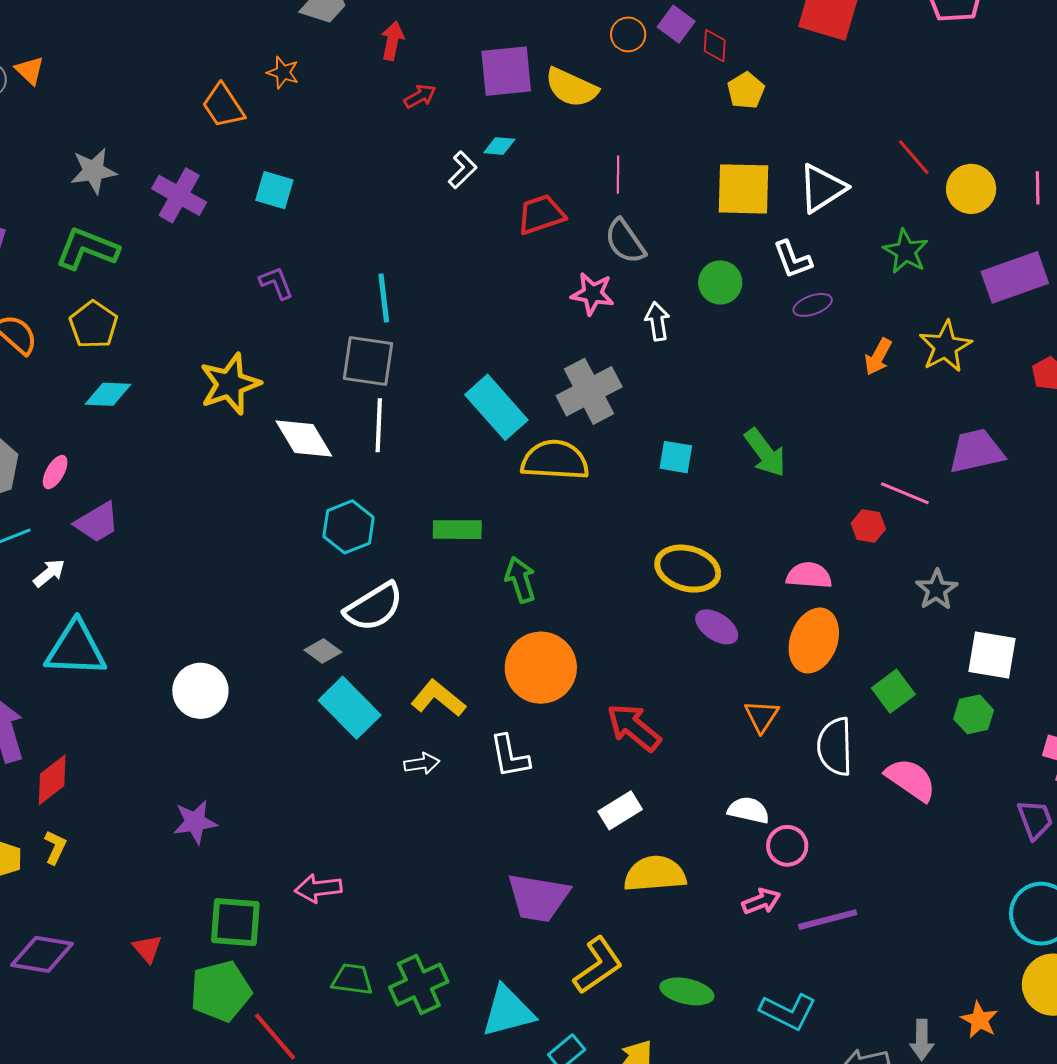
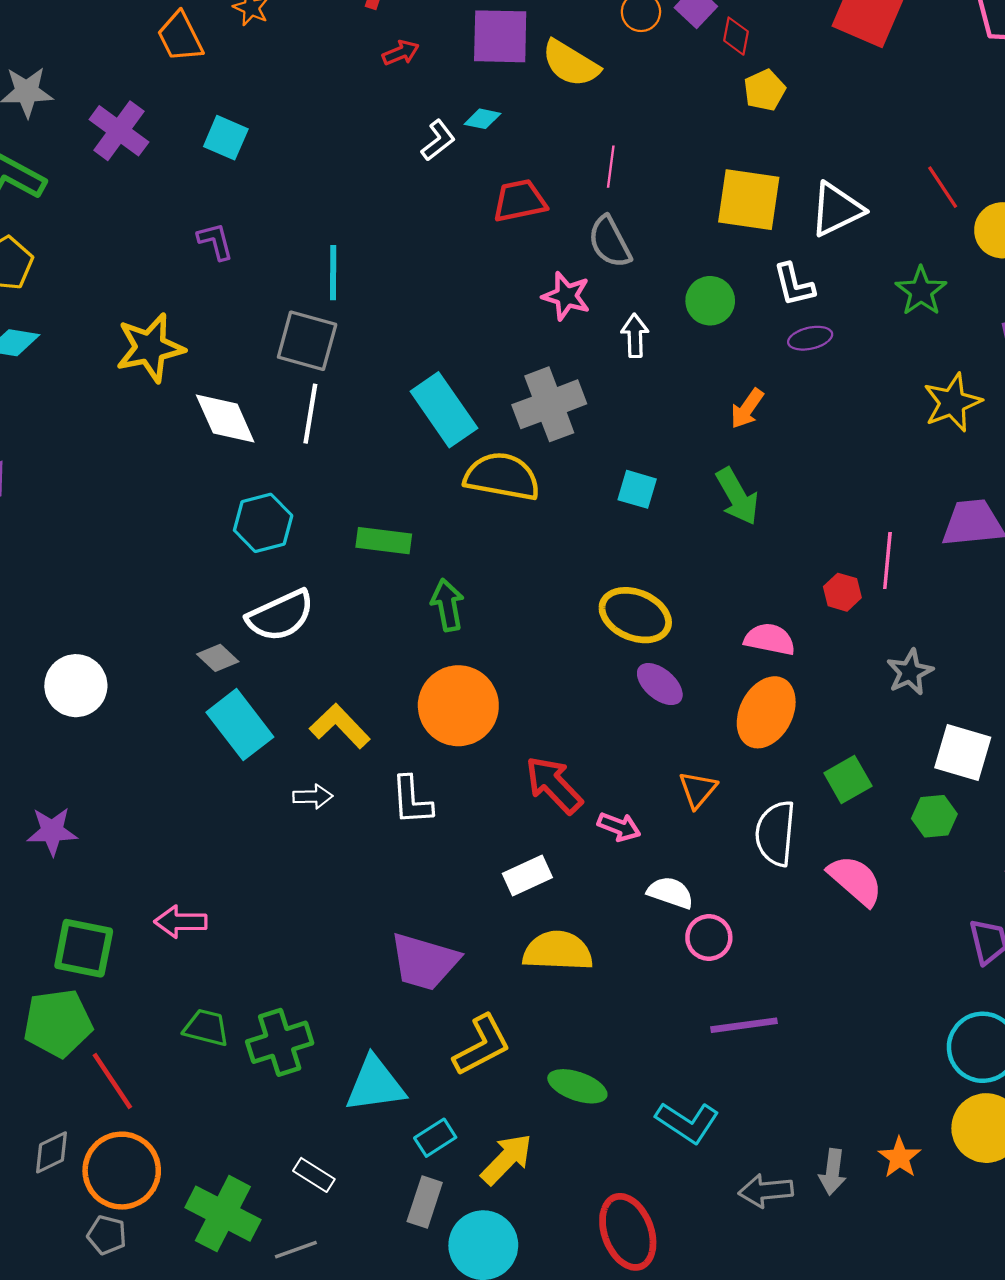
orange arrow: (878, 357) -> (747, 409), moved
pink line: (905, 493) -> (887, 560), turned 66
pink arrow: (761, 901) -> (619, 827), moved, turned 36

